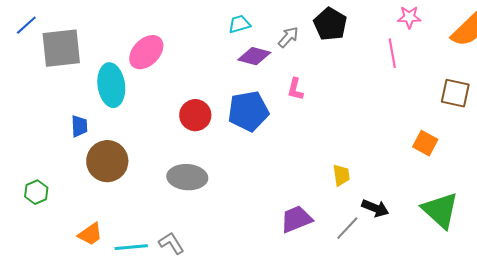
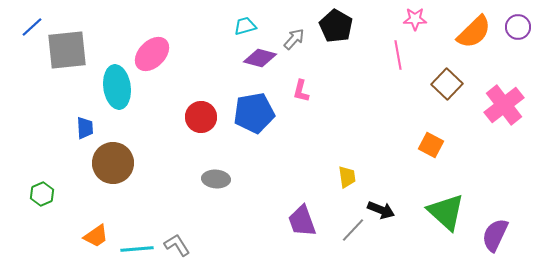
brown square: (455, 93) -> (447, 84), moved, turned 32
gray ellipse: (187, 177) -> (216, 179), moved, size x0.7
purple trapezoid: (296, 219) -> (302, 221), turned -88

